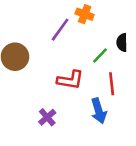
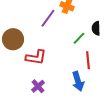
red L-shape: (70, 80) -> (36, 57), moved

